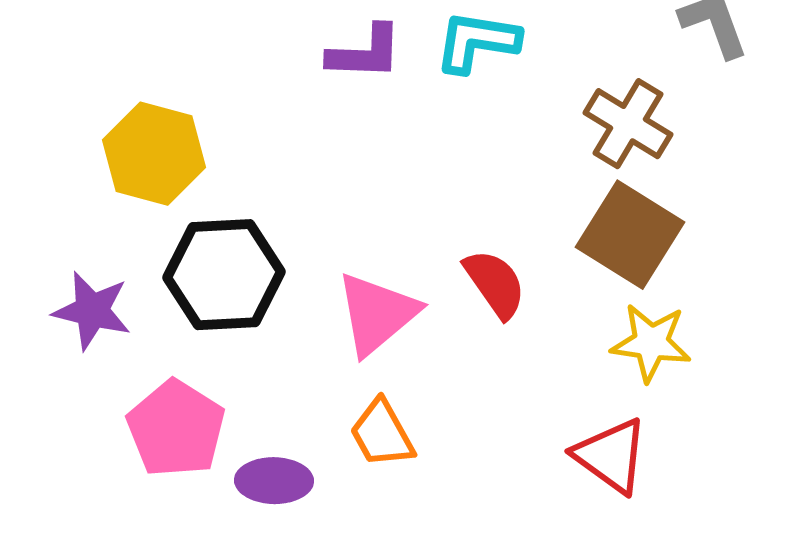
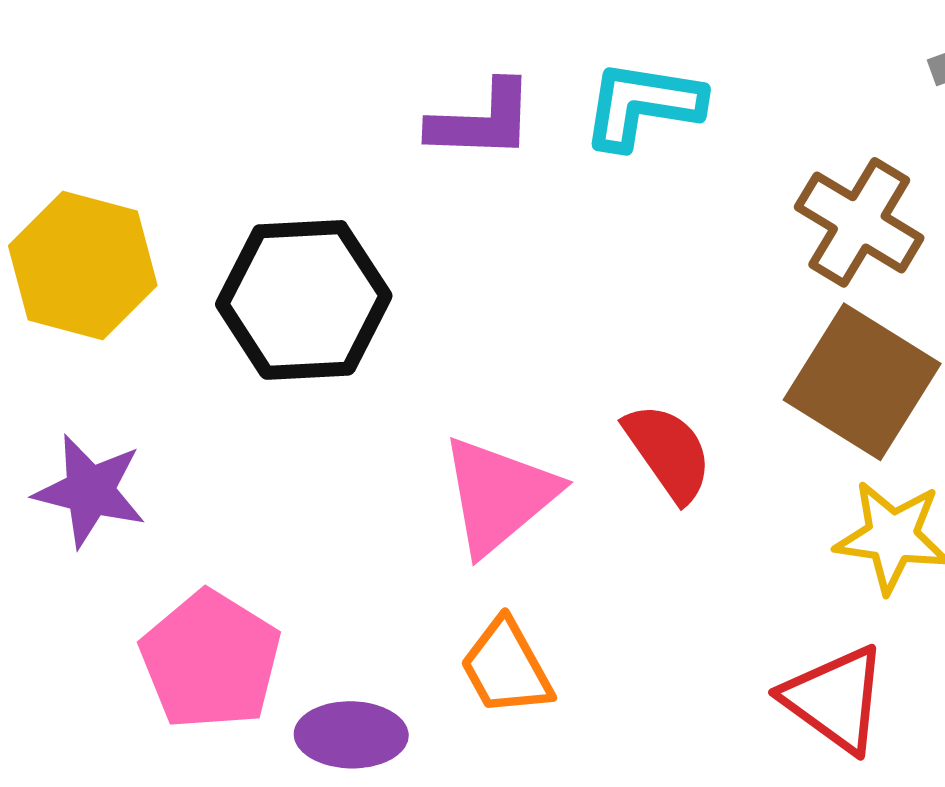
yellow hexagon: (154, 154) -> (83, 266), moved
black hexagon: (224, 275) -> (304, 300), moved

